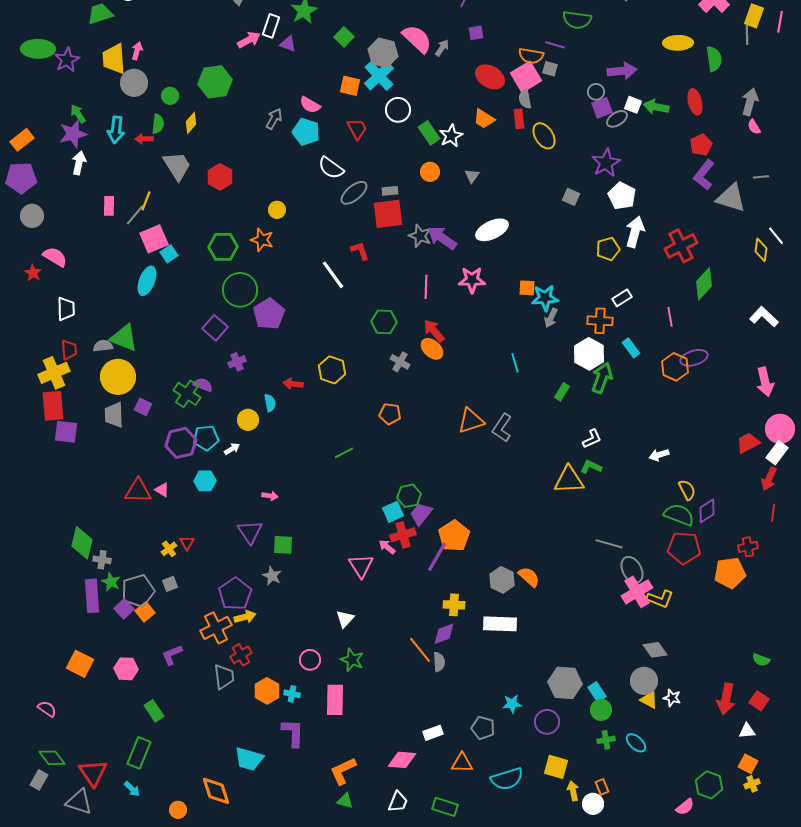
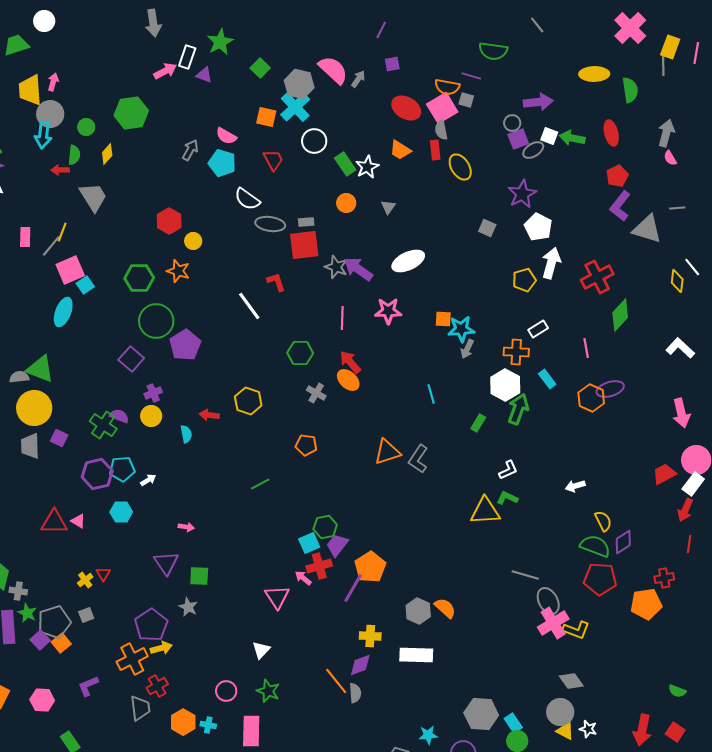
cyan arrow: (116, 130) -> (43, 135), moved
red hexagon: (220, 177) -> (169, 221), moved
gray ellipse: (354, 193) -> (270, 224), turned 48
yellow circle: (248, 420) -> (151, 416), moved

